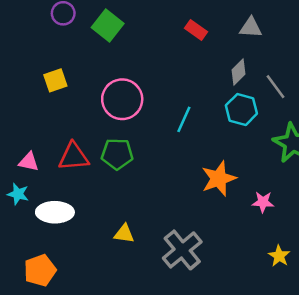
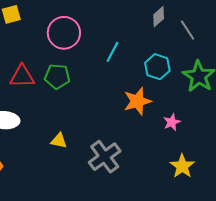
cyan hexagon: (241, 109) -> (157, 67), moved
pink star: (263, 202) -> (172, 122), turned -30
yellow star: (279, 256) -> (182, 166), size x1.4

